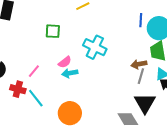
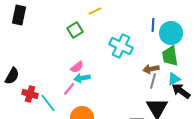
green square: (53, 31) -> (75, 30), moved, turned -35
cyan cross: (95, 47) -> (121, 46), moved
pink line: (34, 71) -> (69, 89), moved

